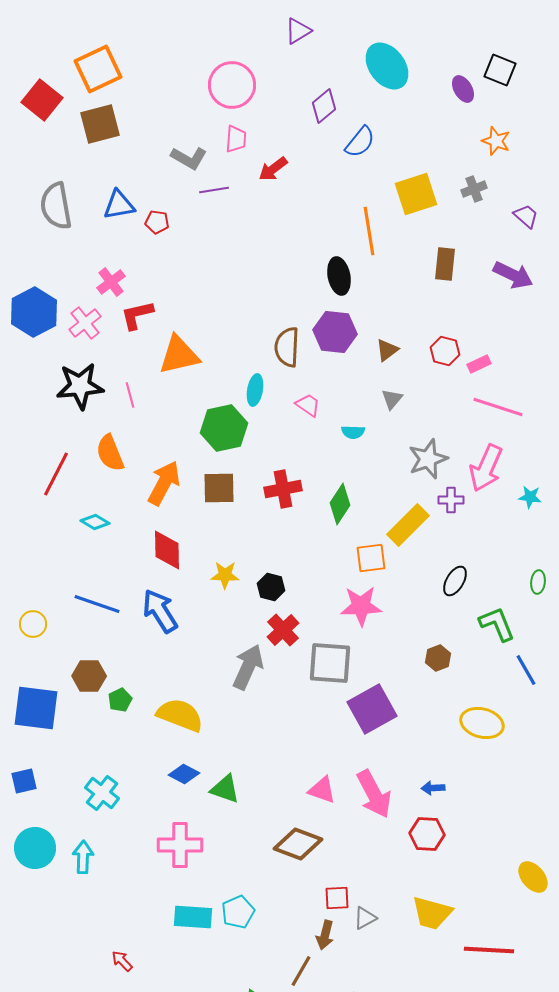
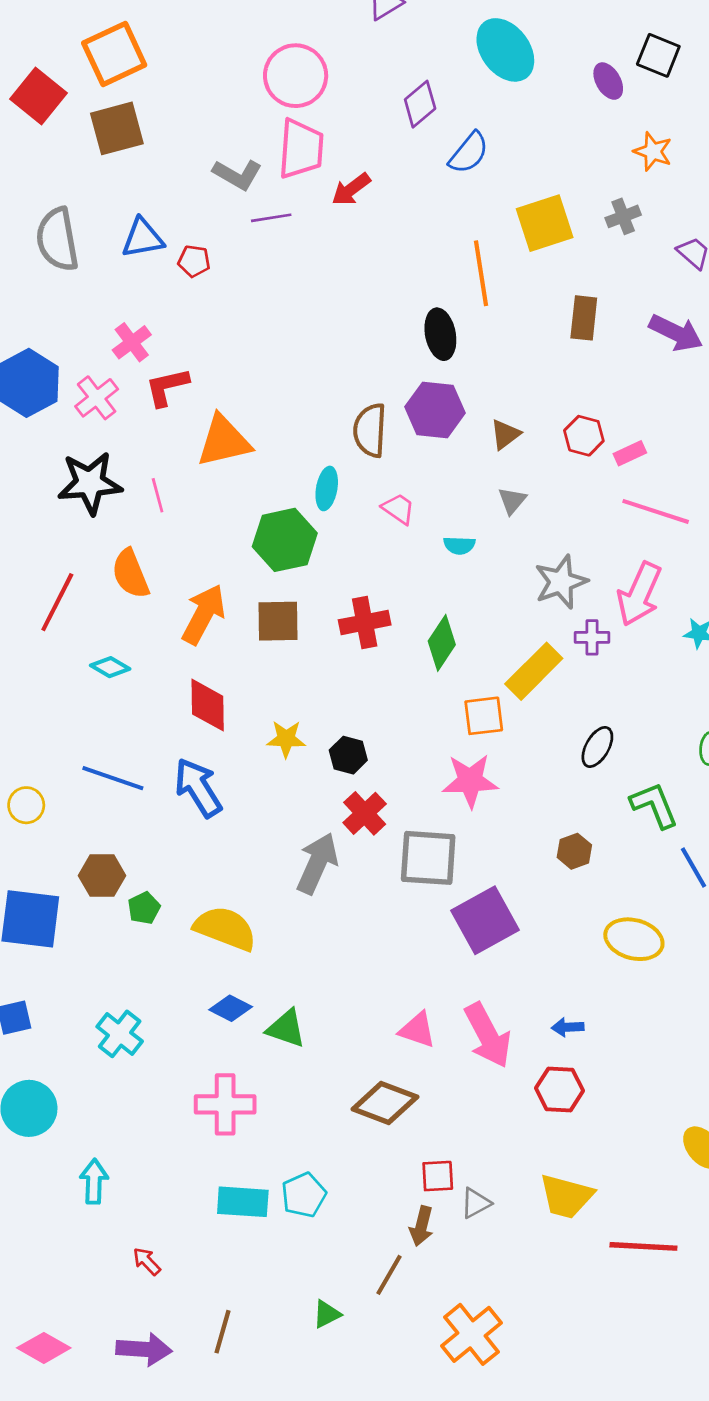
pink trapezoid: (236, 139) -> (301, 149), size x1.6
cyan arrow: (83, 857) -> (94, 1181), moved

